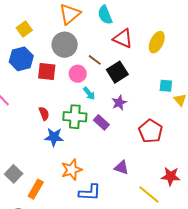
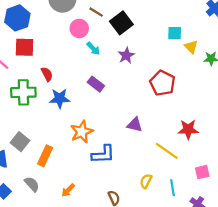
red square: (47, 71) -> (25, 47), moved
green cross: (75, 117) -> (23, 92), moved
purple rectangle: (101, 122) -> (96, 84), moved

